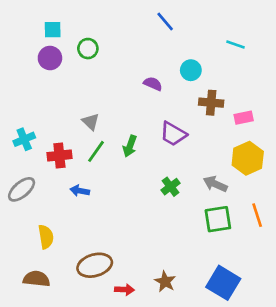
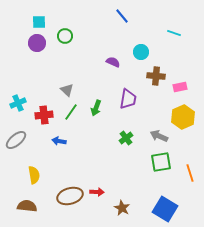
purple trapezoid: (173, 134) -> (128, 99), turned -110
orange line: (257, 215) -> (190, 173), moved
red arrow: (124, 290) -> (97, 192), moved

